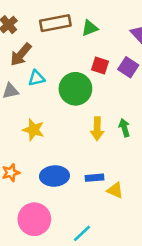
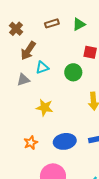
brown rectangle: (55, 23) -> (52, 23), size x0.6
green circle: (75, 89) -> (73, 72), size x0.7

